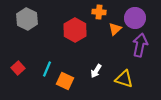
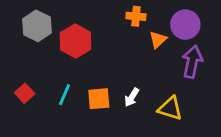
red hexagon: (75, 30) -> (75, 41), moved
orange square: (65, 81) -> (99, 99), moved, turned -30

